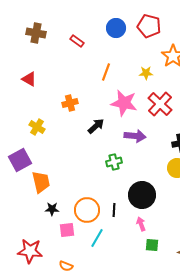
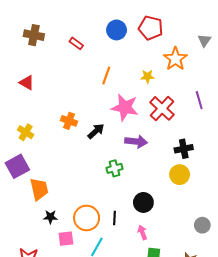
orange cross: (70, 103) -> (69, 121), moved, turned 35
yellow cross: (37, 127) -> (26, 132), moved
black circle: (142, 195) -> (143, 202), size x0.7

